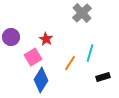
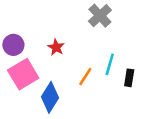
pink square: (33, 57) -> (23, 74), moved, size x1.4
black rectangle: (103, 77) -> (129, 78), moved, turned -64

